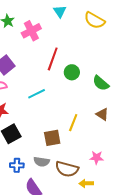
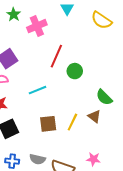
green semicircle: (101, 83) -> (104, 97), moved
brown triangle: (102, 114) -> (94, 116), moved
brown square: (52, 138) -> (48, 124), moved

